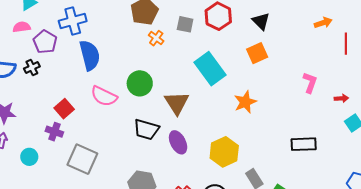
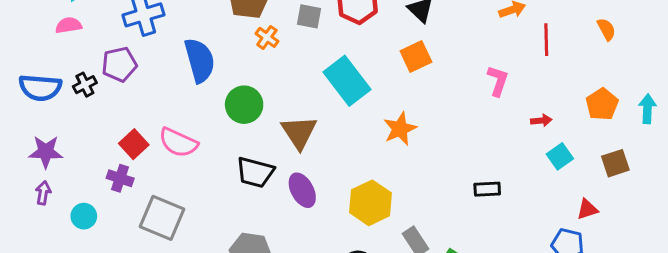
purple pentagon: (45, 42) -> (119, 64), moved, turned 30
blue semicircle: (90, 55) -> (200, 60), moved
pink L-shape: (310, 83) -> (498, 81), moved
pink semicircle: (104, 96) -> (178, 143), moved
black rectangle: (304, 144) -> (487, 189), size x0.7

